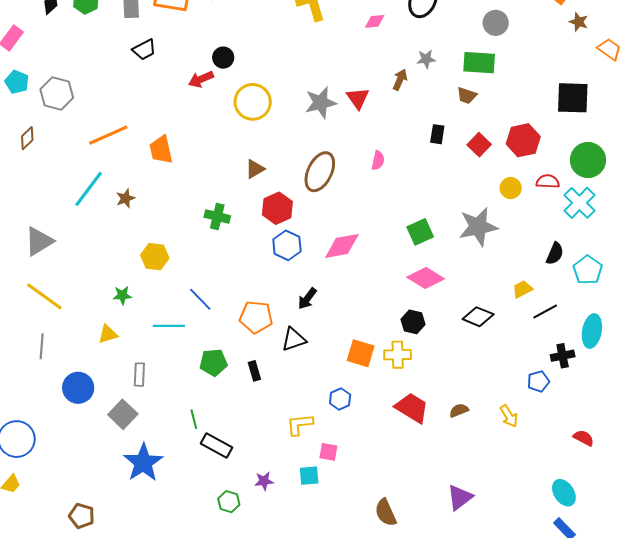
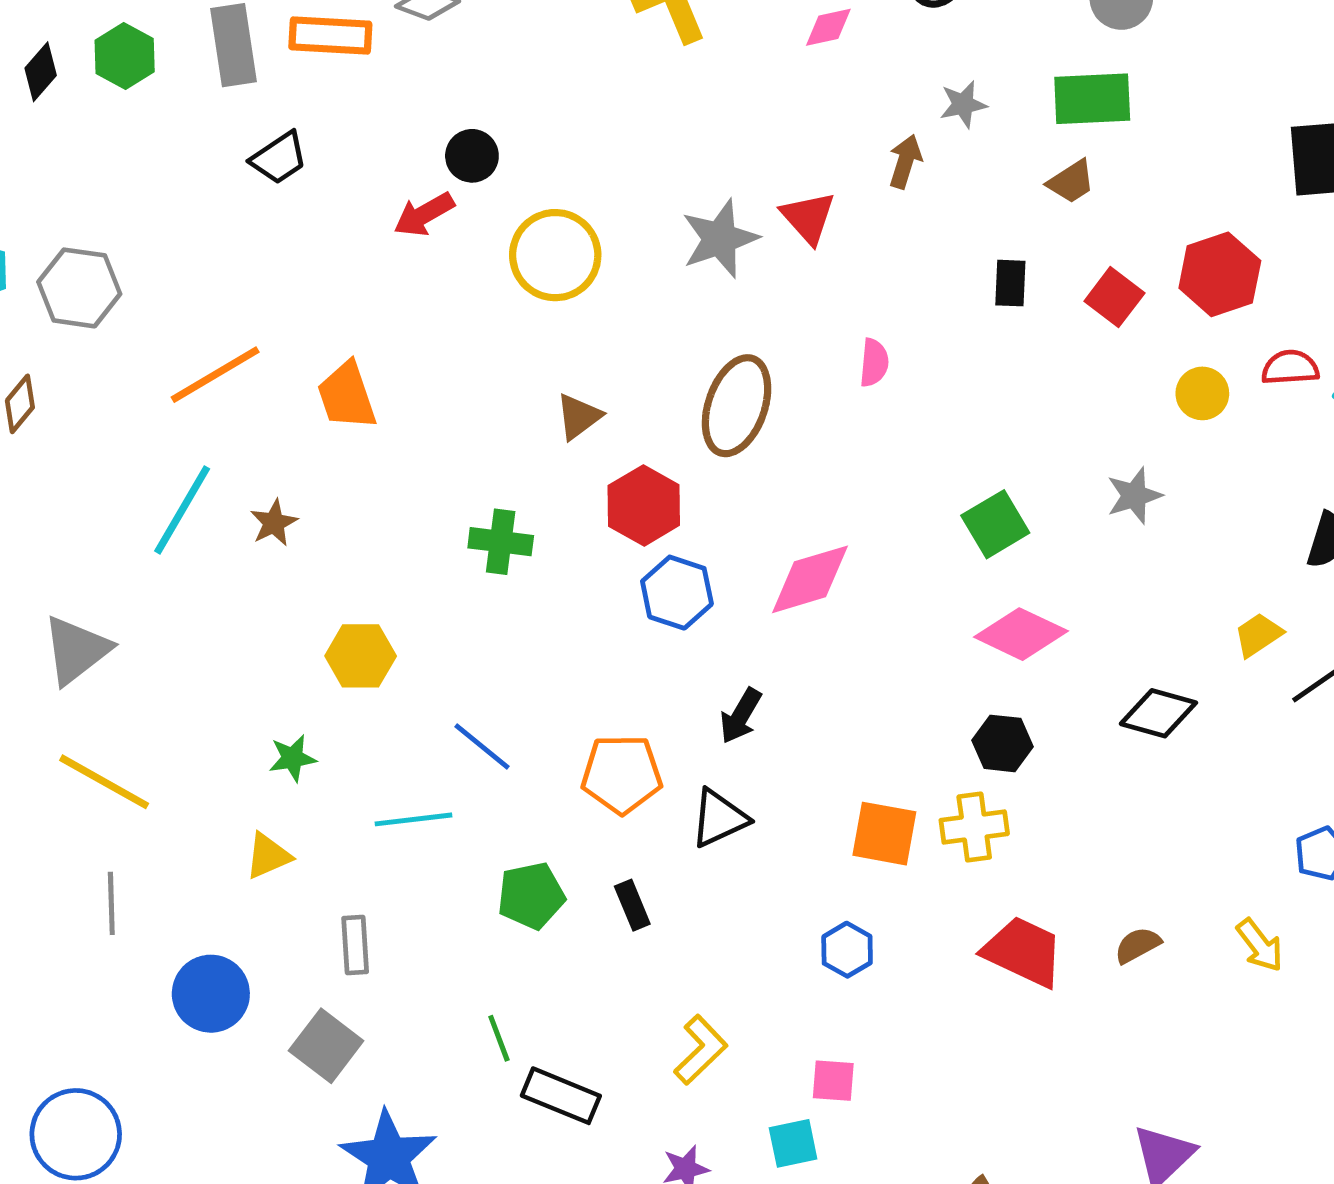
brown trapezoid: (467, 96) -> (1071, 182), turned -45
gray star: (478, 227) -> (1134, 496), size x0.6
yellow L-shape: (300, 424) -> (701, 1050), moved, turned 148

